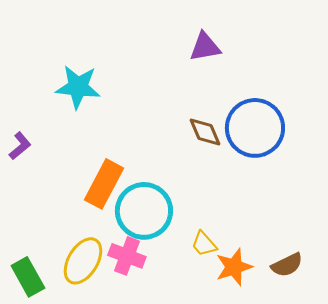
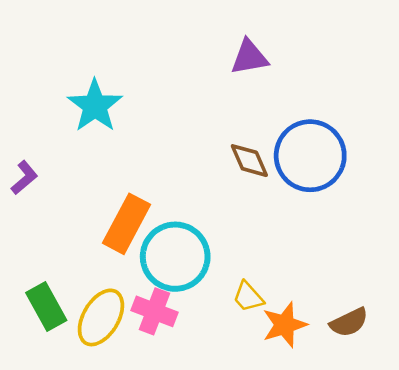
cyan star: (78, 87) -> (95, 106), turned 30
green rectangle: (28, 277) -> (46, 307), moved

